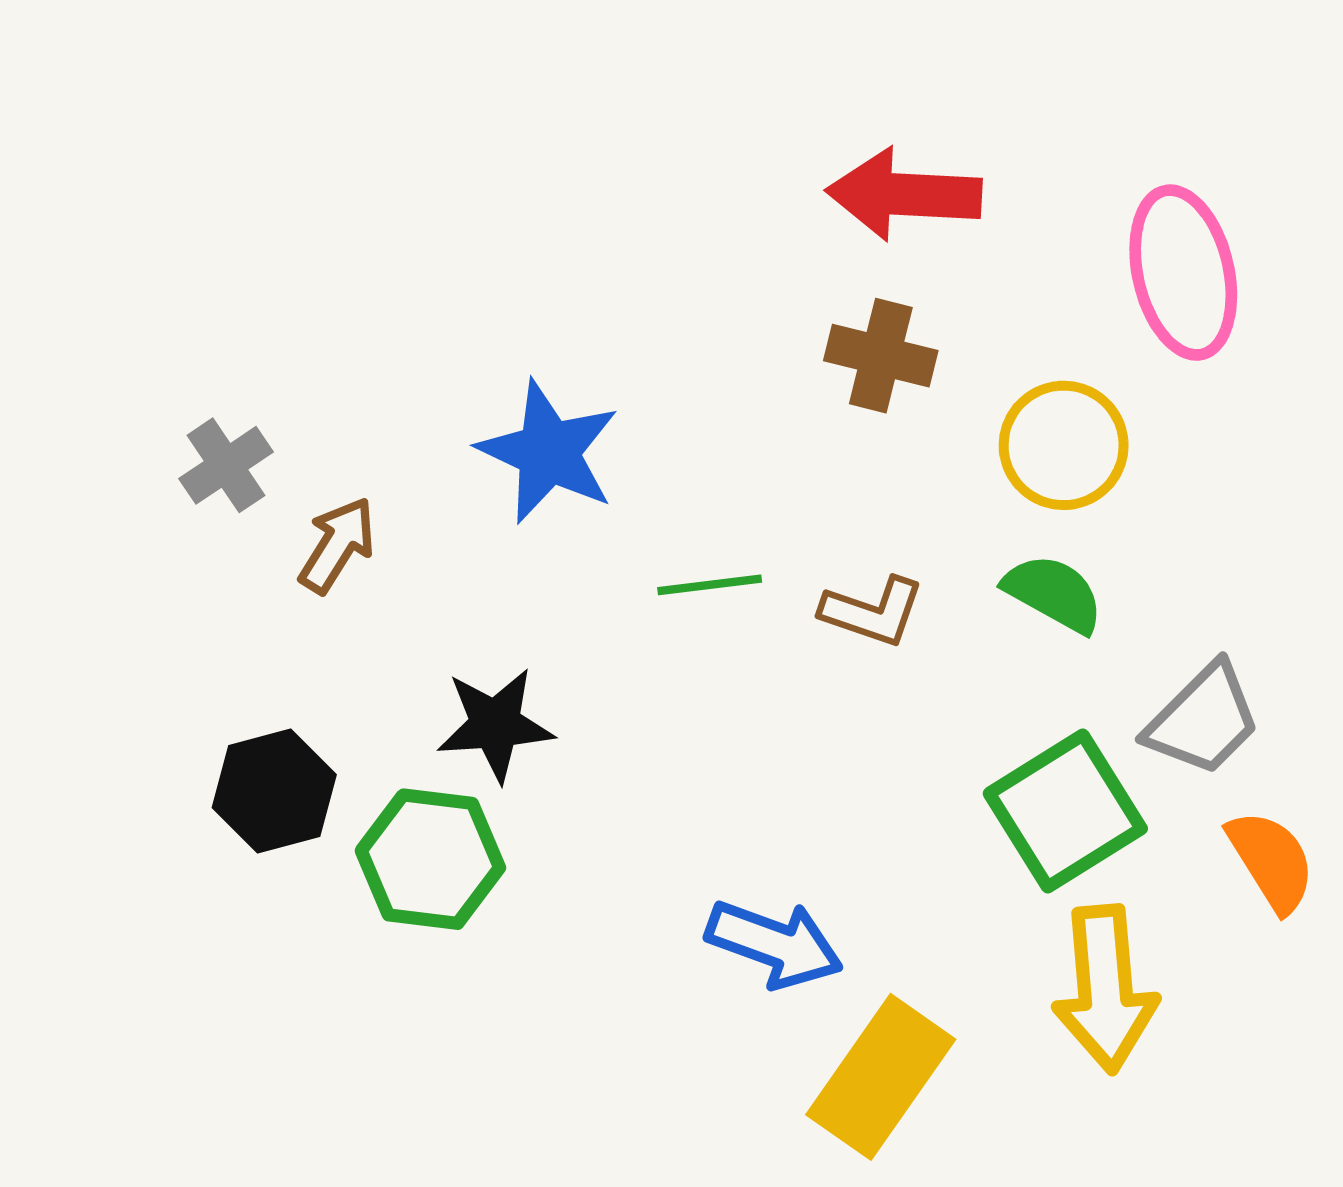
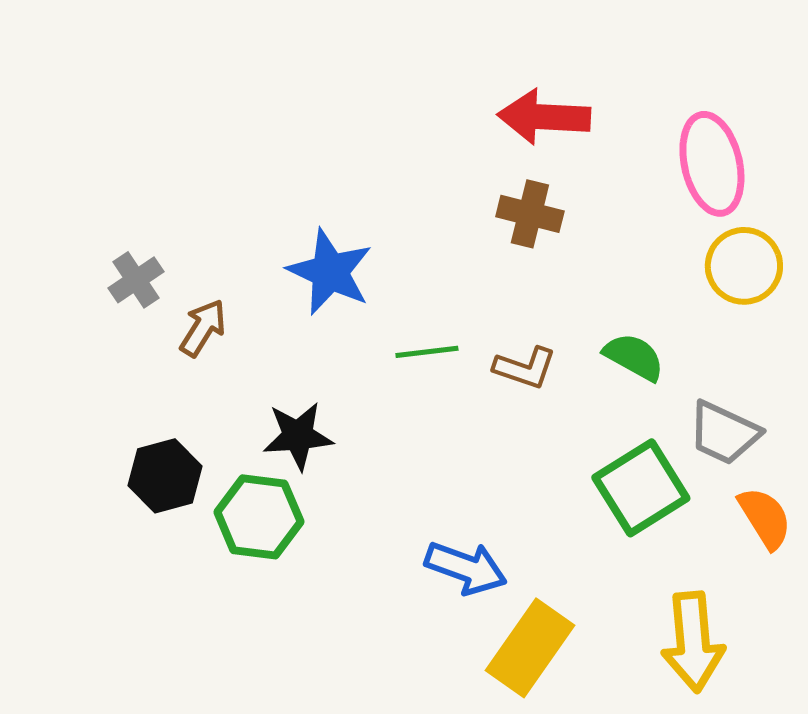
yellow circle: (1064, 445) -> (744, 266), moved
gray trapezoid: (1203, 720) -> (724, 433), turned 70
yellow arrow: (1105, 989) -> (693, 642), moved

